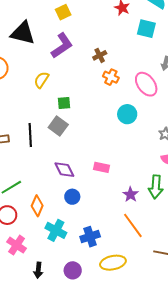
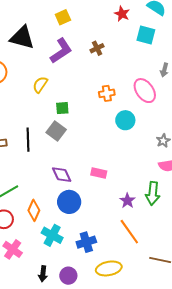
brown cross: (100, 55) -> (97, 48), moved
orange cross: (111, 77) -> (107, 93), moved, turned -35
blue circle: (72, 197) -> (69, 202), size x1.5
black arrow: (38, 270) -> (43, 274), moved

